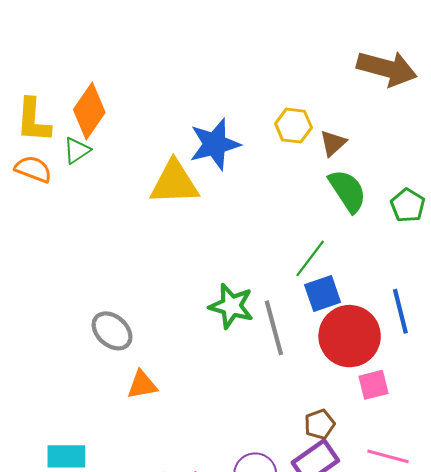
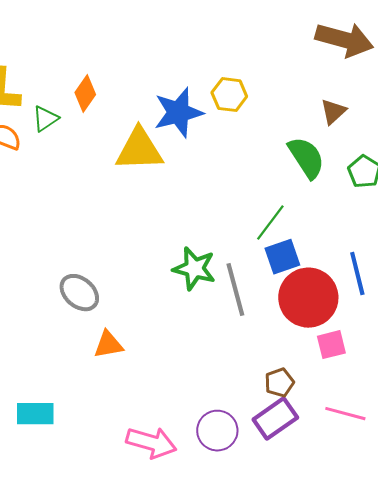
orange diamond: (89, 111) -> (85, 94), moved, size x0.7
yellow hexagon: (294, 126) -> (229, 95), moved
brown triangle: (333, 143) -> (333, 112), moved

